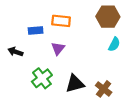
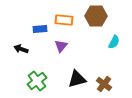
brown hexagon: (108, 17) -> (96, 16), moved
green cross: (42, 78) -> (37, 81), moved

